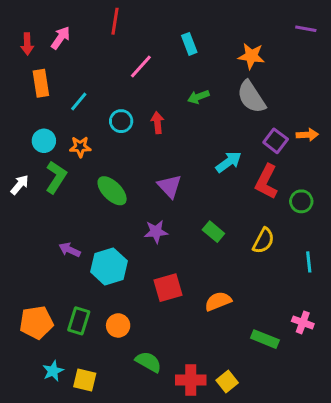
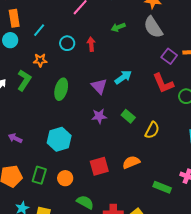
cyan circle: (44, 141) -> (10, 40), moved
cyan arrow: (229, 162) -> (123, 77), moved
red L-shape: (266, 182) -> (163, 83), turned -50
green ellipse: (112, 191) -> (61, 89), turned 60
purple star: (156, 232) -> (99, 116), moved
yellow semicircle: (263, 241) -> (152, 130), moved
purple arrow: (70, 250) -> (15, 138), moved
red square: (168, 288) -> (99, 166), moved

